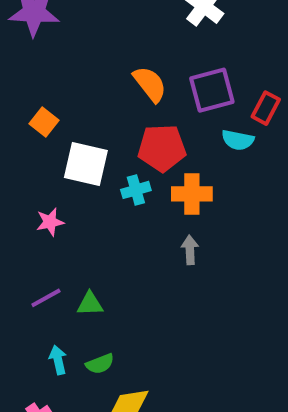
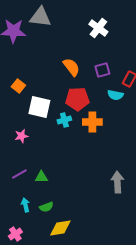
purple square: (212, 90) -> (102, 70), size x0.7
gray arrow: (190, 250) -> (117, 182), moved, size x1.5

